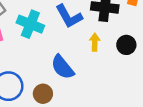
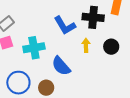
cyan cross: (30, 24) -> (34, 48), moved, turned -30

